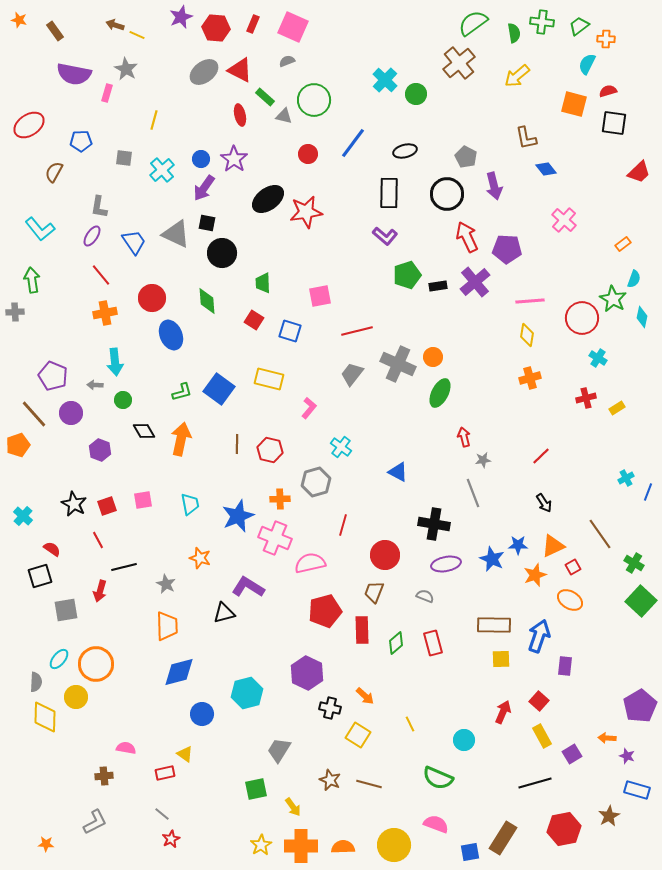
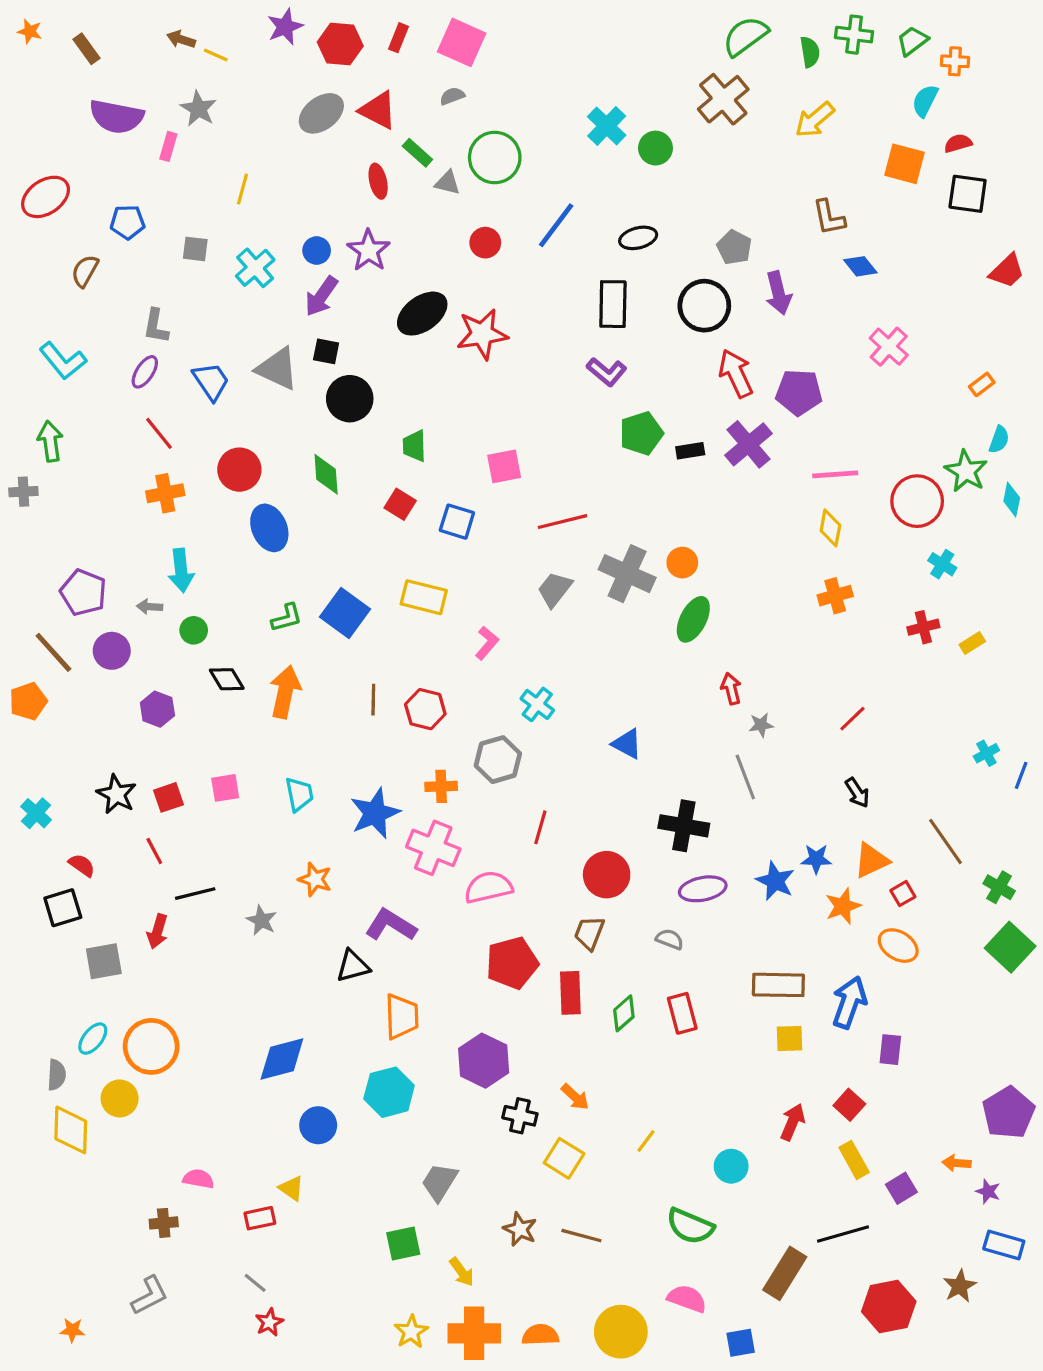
orange trapezoid: (167, 626) -> (402, 1016), moved
yellow line: (410, 724) -> (646, 1141), turned 63
brown rectangle: (503, 838) -> (785, 1273), moved

